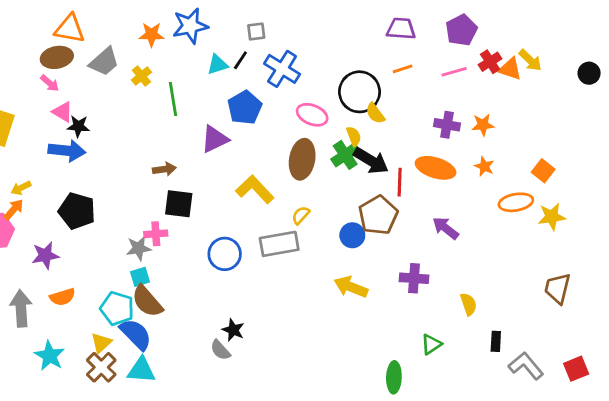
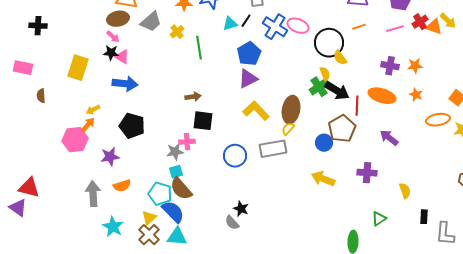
pink ellipse: (312, 115) -> (298, 26), moved
black star: (78, 126) -> (111, 53), moved
purple triangle: (215, 139) -> (248, 79), moved
brown ellipse: (302, 159) -> (291, 110), moved
gray L-shape: (526, 366) -> (445, 234), turned -135

